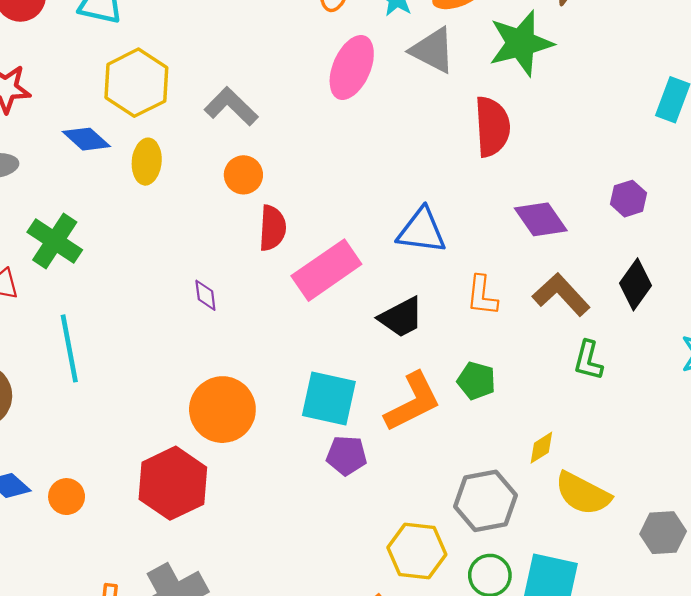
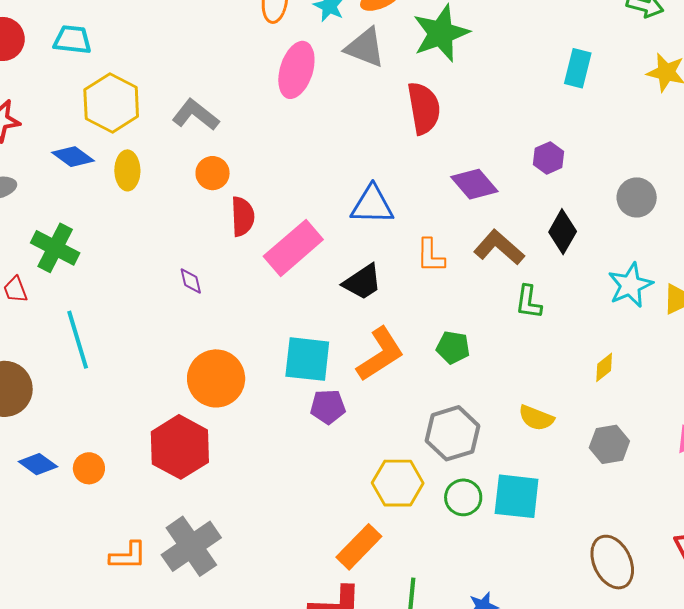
green pentagon: (476, 381) -> (453, 347), moved
yellow diamond: (541, 448) -> (604, 367), moved
yellow semicircle: (583, 494) -> (536, 418), size x0.7

